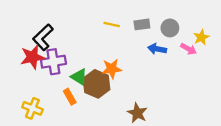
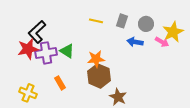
gray rectangle: (142, 24) -> (122, 21), turned -64
yellow star: (201, 37) -> (173, 32), size x1.5
green triangle: (79, 77) -> (67, 51), moved
brown hexagon: (97, 84) -> (99, 76), moved

